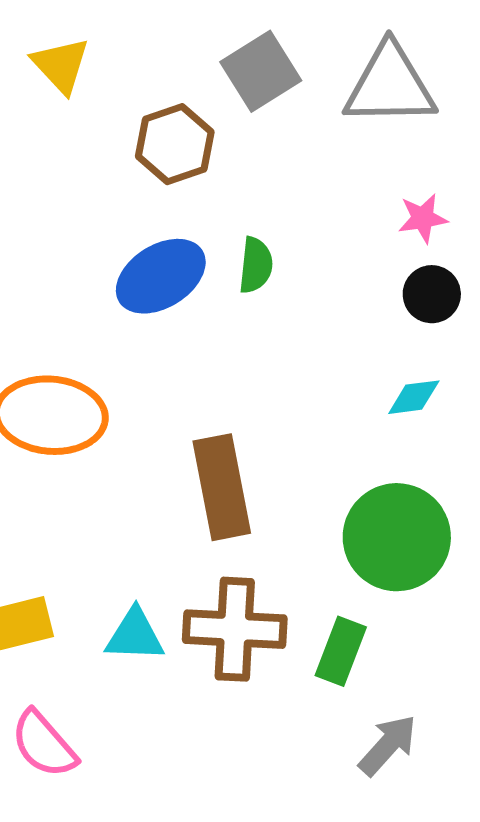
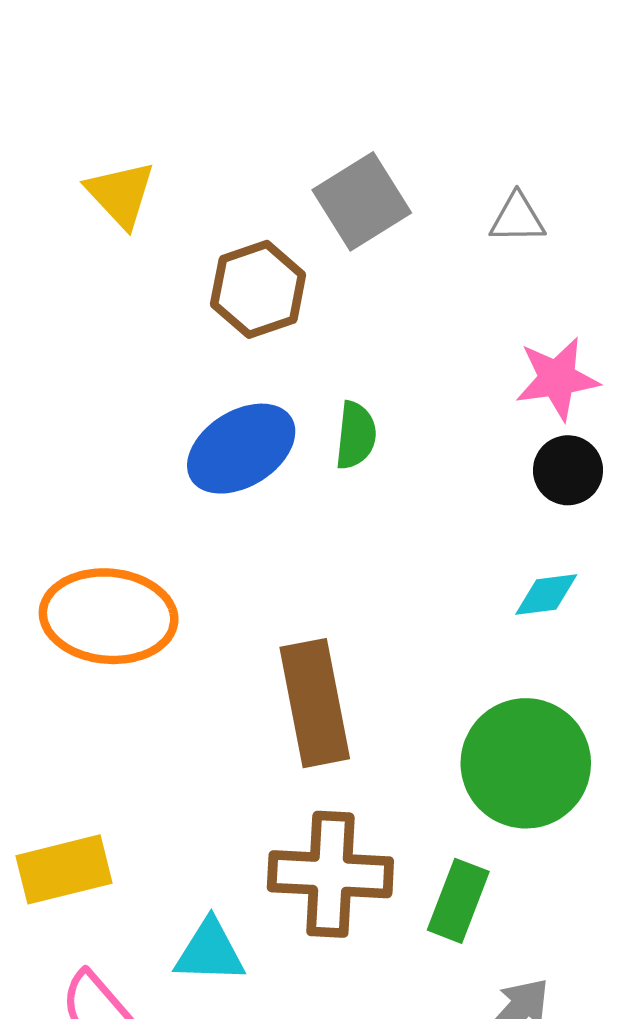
gray triangle: (390, 85) -> (517, 218), size x0.5
pink star: (423, 218) -> (557, 379), size x1.4
cyan triangle: (135, 635) -> (210, 951), moved

